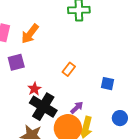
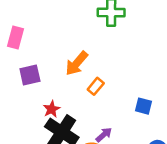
orange arrow: (30, 34) -> (77, 63), moved

